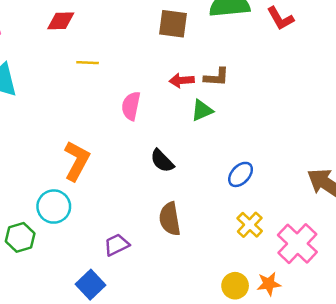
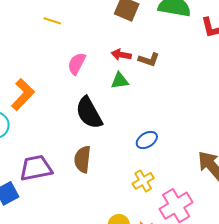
green triangle: (202, 110) -> (120, 81), moved
black semicircle: (162, 161) -> (89, 113), size x1.6
purple trapezoid: (117, 245) -> (36, 168), size x1.6

